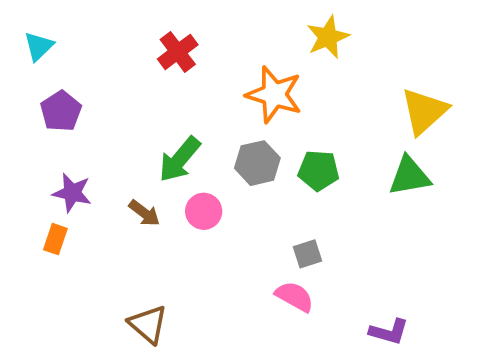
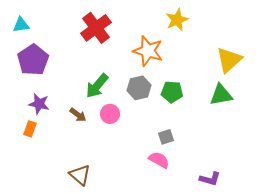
cyan triangle: (39, 46) -> (21, 25), turned 36
red cross: (178, 52) -> (96, 28), size x1.4
purple pentagon: (61, 111) -> (33, 60), size x1.4

